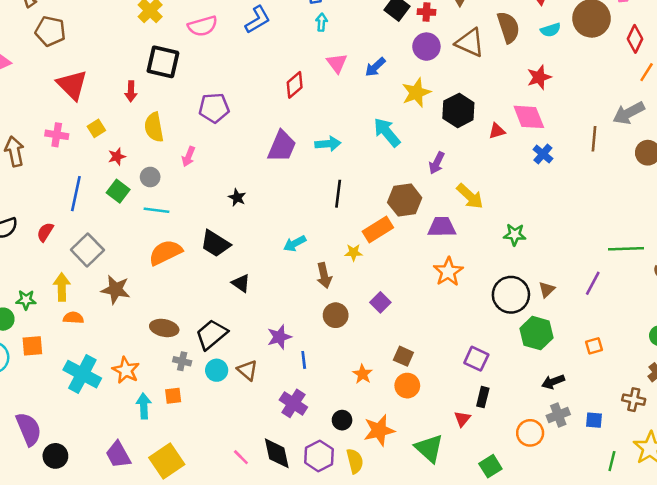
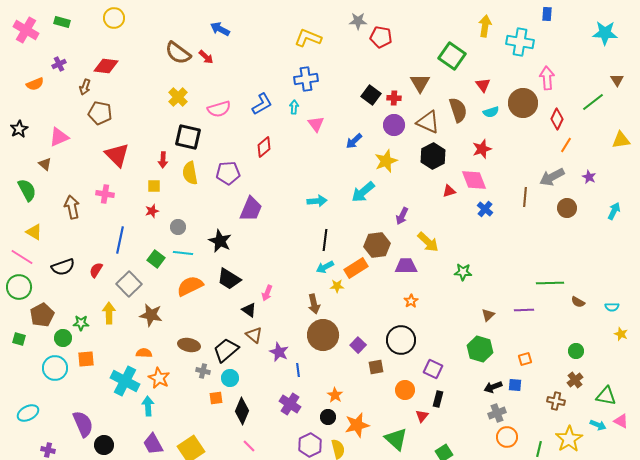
cyan arrow: (322, 22) -> (294, 107), moved
pink triangle: (337, 63) -> (316, 124), moved
red diamond: (295, 85) -> (264, 147), moved
black hexagon: (458, 110) -> (433, 156), moved
yellow semicircle: (154, 127) -> (190, 173), moved
yellow square: (96, 128) -> (154, 186), moved, turned 32
cyan arrow: (387, 132) -> (363, 192), turned -90
purple trapezoid: (282, 146) -> (251, 209), moved
pink arrow: (188, 157) -> (267, 293), moved
green square: (118, 191) -> (156, 259), moved
black star: (237, 197) -> (220, 241), moved, size x1.6
cyan arrow: (295, 244) -> (325, 267), moved
orange star: (448, 272) -> (411, 301), size x0.6
purple line: (593, 283) -> (524, 310), turned 60
black circle: (511, 295) -> (401, 340), moved
purple square: (380, 302) -> (358, 345), moved
brown circle: (336, 315) -> (323, 335), size x1.6
orange semicircle: (73, 318) -> (144, 353), moved
purple star: (279, 337) -> (279, 352), turned -30
brown square: (403, 356) -> (376, 367), turned -35
brown triangle: (247, 370) -> (254, 335), moved
orange star: (362, 374) -> (335, 395), moved
orange circle: (407, 386) -> (405, 390), moved
orange square: (173, 396) -> (216, 398), moved
cyan arrow: (144, 406) -> (148, 406), moved
blue square: (594, 420) -> (515, 385), moved
orange circle: (530, 433) -> (507, 437), moved
black diamond: (277, 453) -> (242, 411), moved, turned 36

